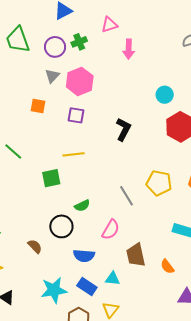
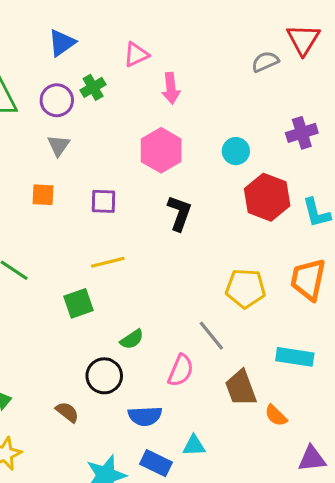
pink hexagon: (80, 81) -> (161, 150), moved
gray line: (126, 196) -> (211, 336), moved
brown trapezoid: (136, 255) -> (241, 388), moved

